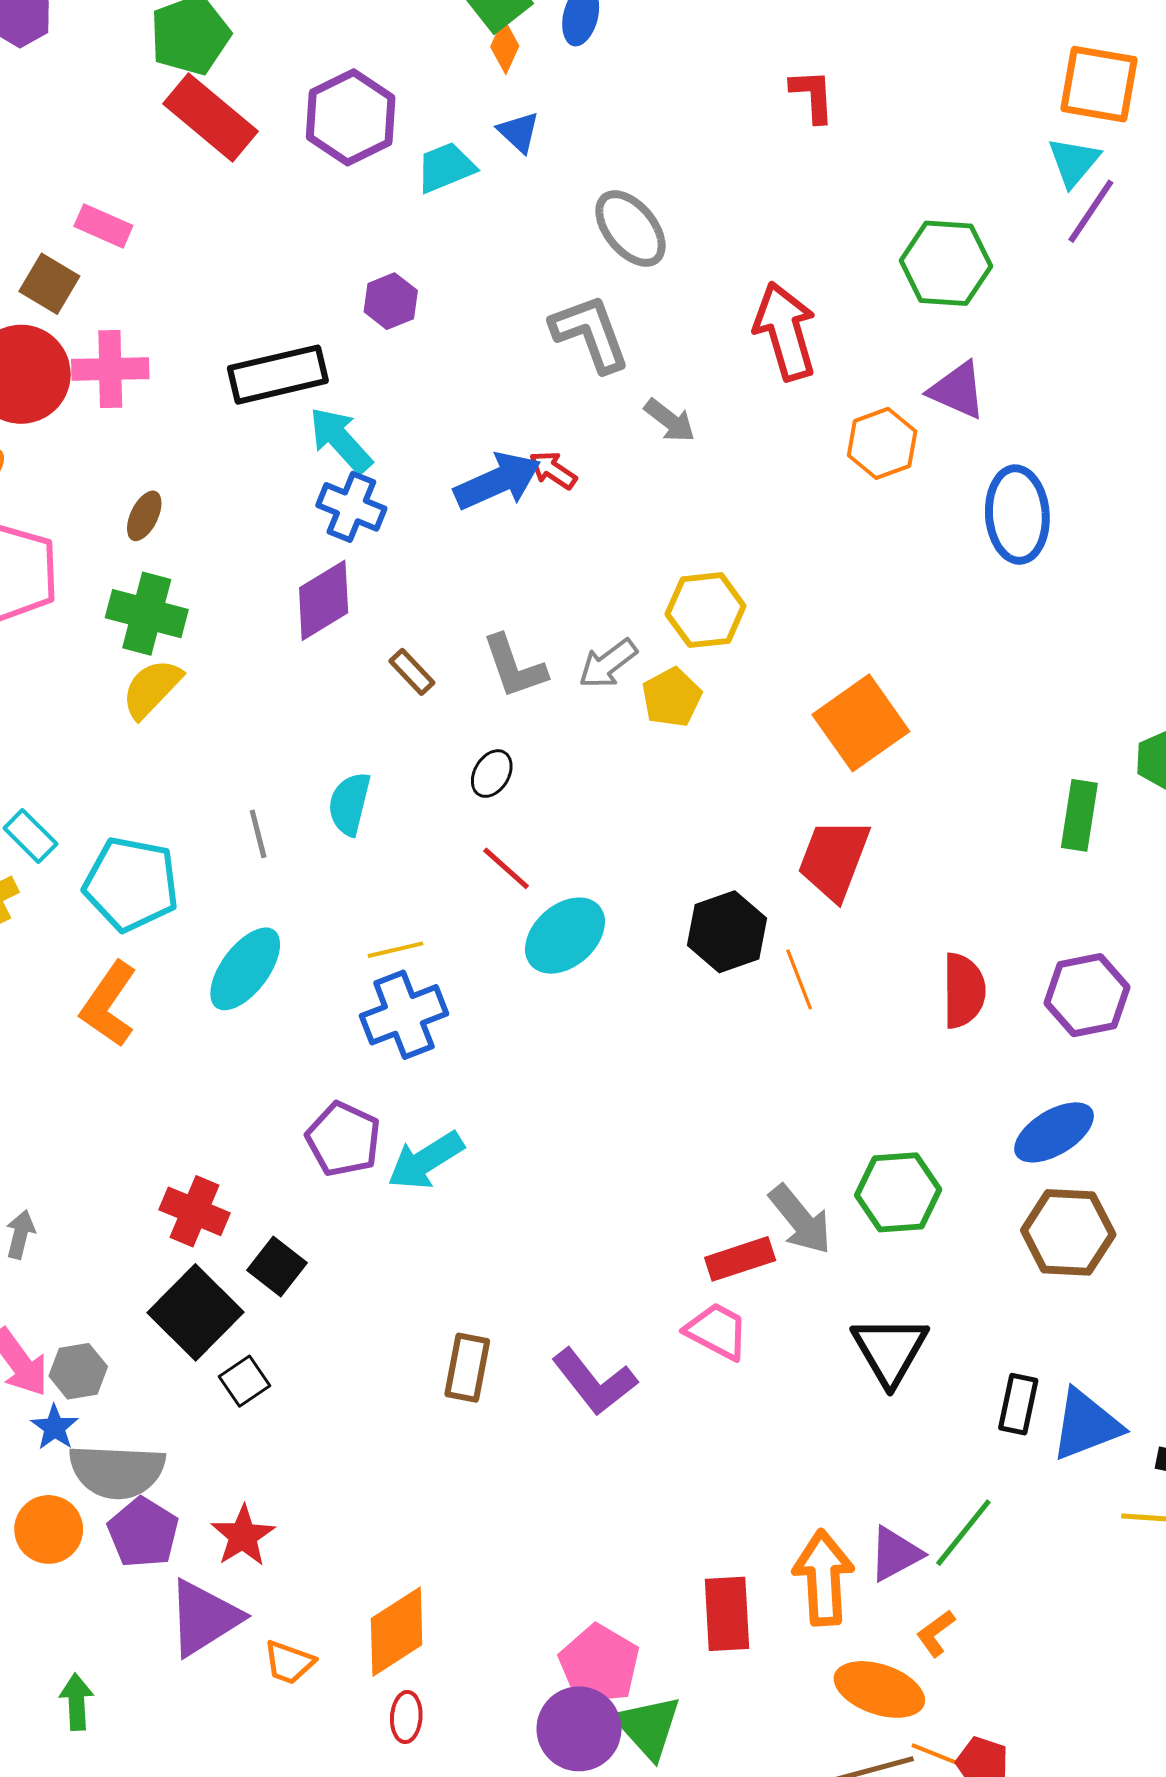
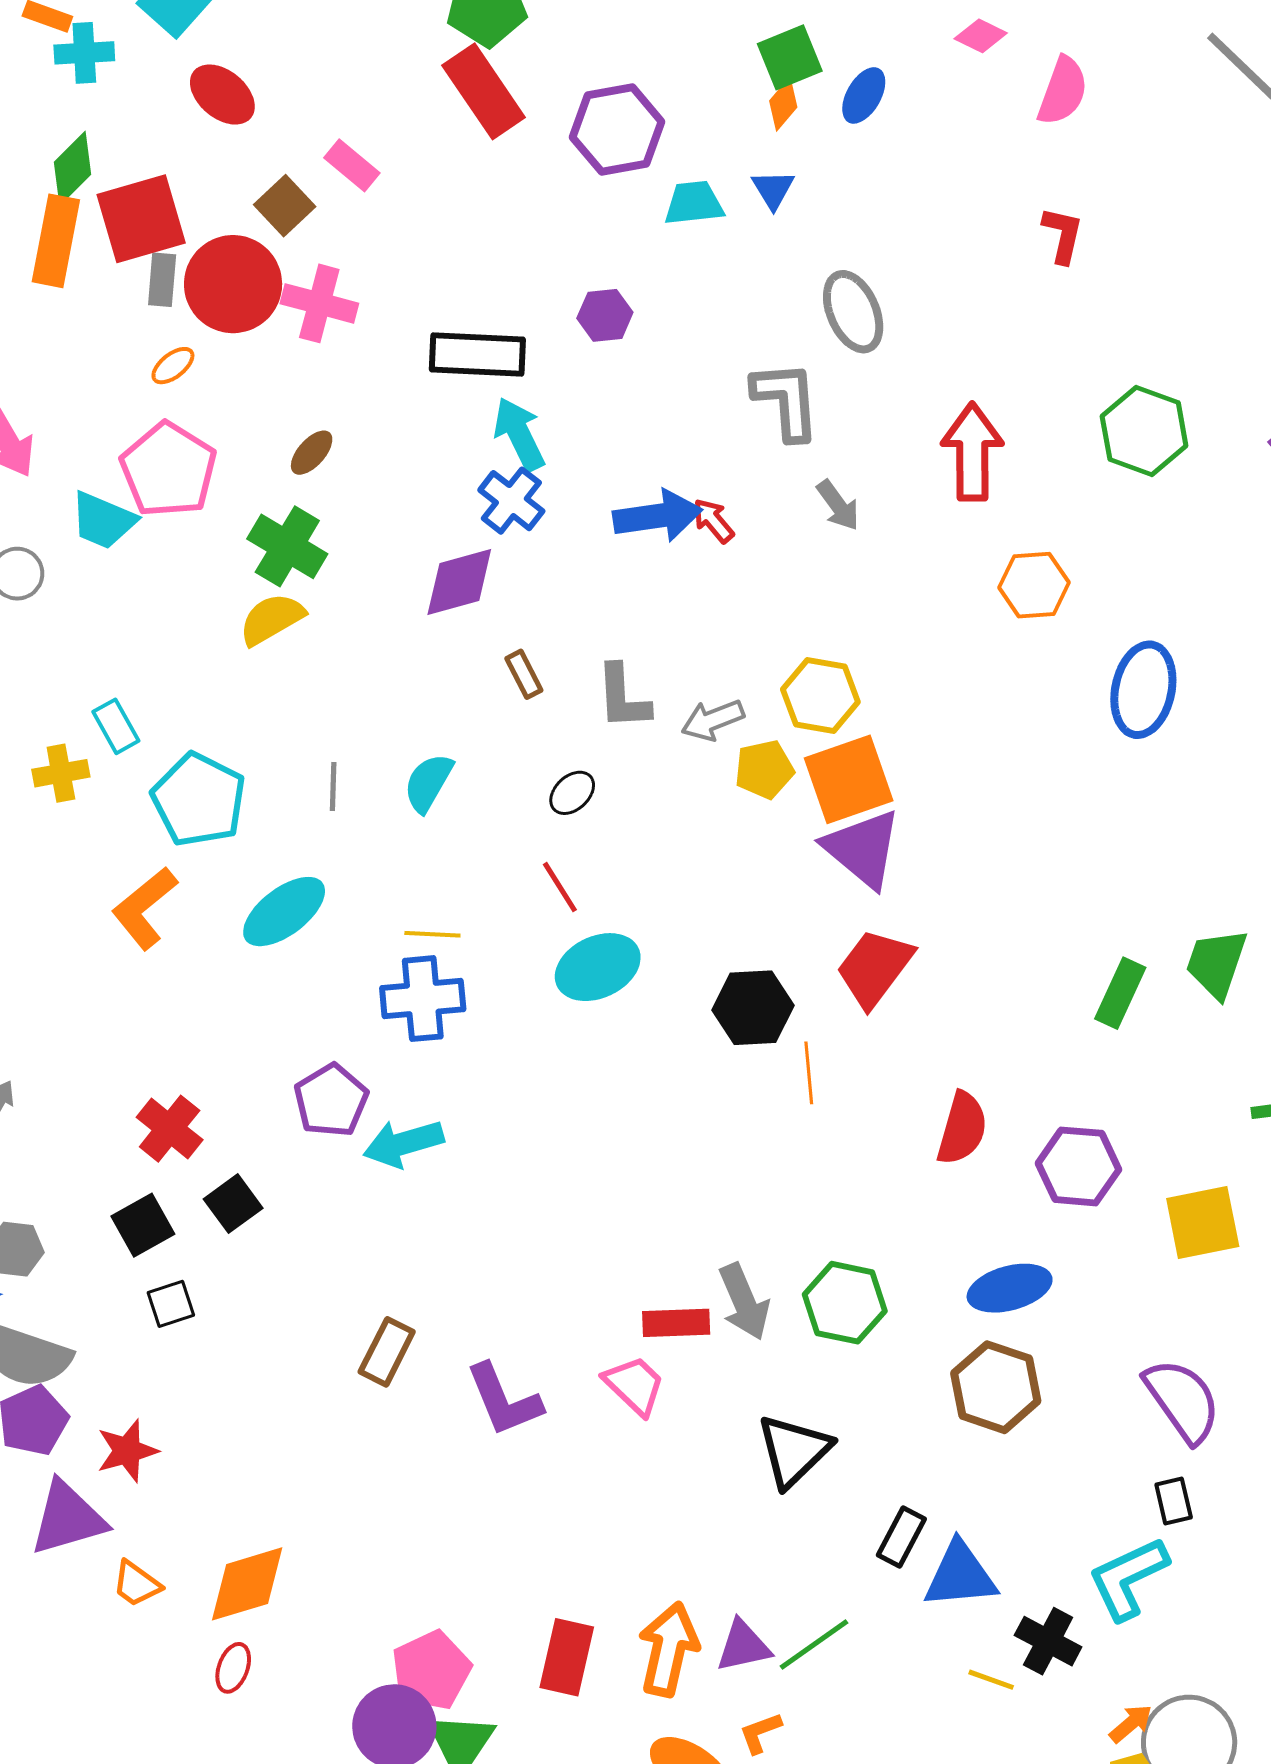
purple triangle: (957, 390) -> (863, 849), moved, size x1.4
orange square: (861, 723) -> (849, 779), moved
black square: (196, 1312) -> (143, 1225), size x0.7

